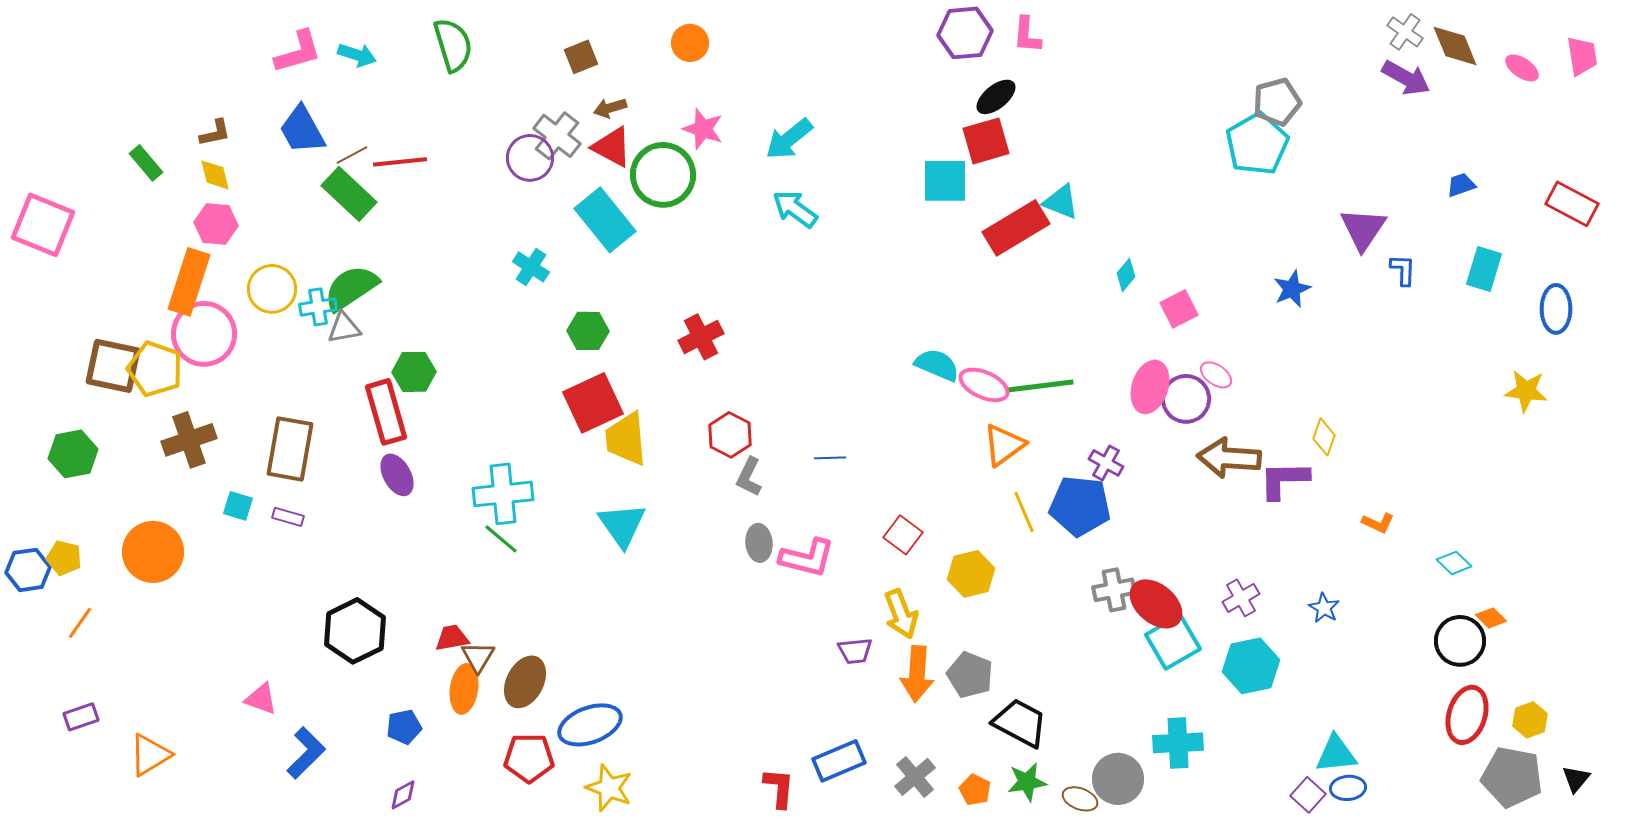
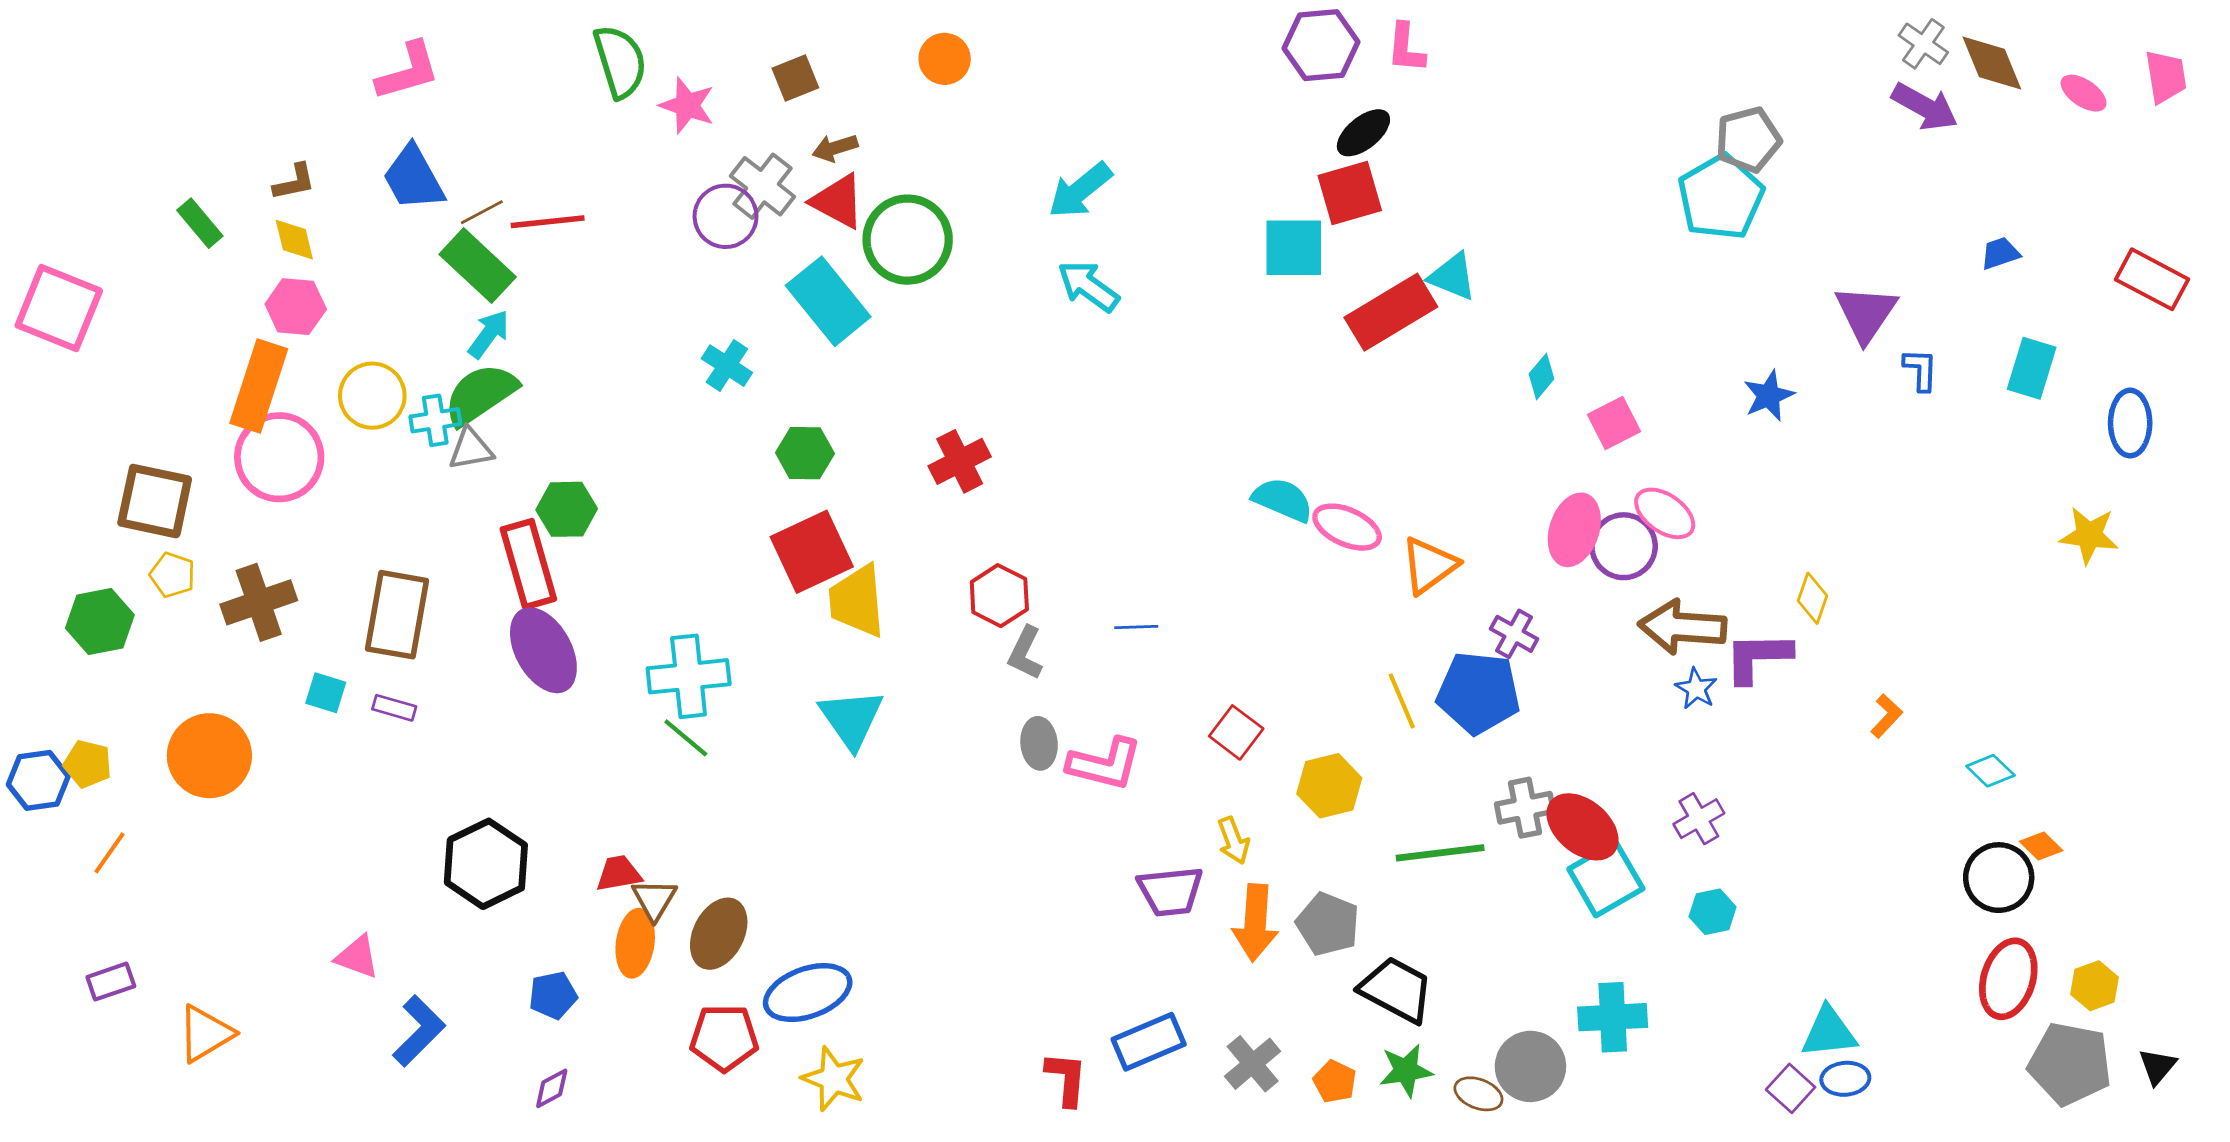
cyan arrow: (357, 55) -> (489, 334), moved, turned -72
pink star: (703, 129) -> (687, 105), moved
yellow pentagon: (155, 369) -> (172, 575), moved, size x0.6
pink ellipse: (1216, 375) -> (1665, 513), size x1.4
green line: (1041, 386) -> (1440, 853), moved
orange triangle: (1004, 445) -> (1429, 565), moved
purple ellipse: (397, 475) -> (543, 650), size x1.5
orange L-shape: (1378, 523) -> (1886, 716), turned -72
blue star: (1324, 608) -> (1696, 689), moved
yellow arrow: (901, 614) -> (1233, 841), size x0.7
purple trapezoid: (855, 651) -> (1170, 891), size x1.4
cyan hexagon: (1251, 666) -> (1713, 912), size x0.6

